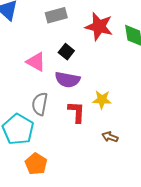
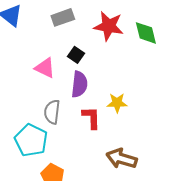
purple semicircle: (67, 80) -> (79, 84), turned -90
brown arrow: (110, 137) -> (122, 159), moved, size x1.8

